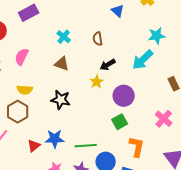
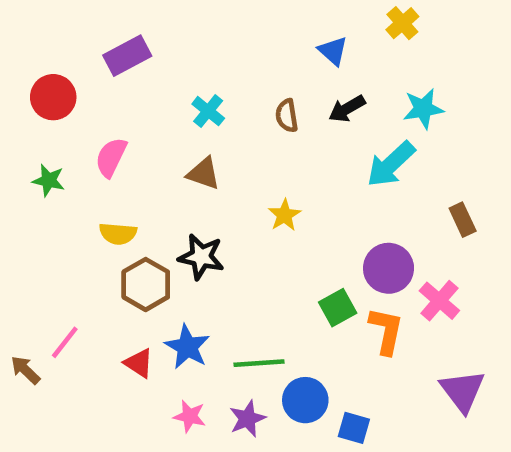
black arrow: (108, 65) -> (347, 109), moved
purple circle: (124, 96) -> (389, 268), moved
brown hexagon: (18, 112) -> (146, 284), moved
blue star: (55, 139) -> (187, 347), turned 30
red triangle: (34, 146) -> (139, 363), turned -48
orange L-shape: (137, 147) -> (386, 331), moved

